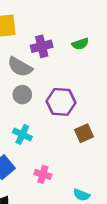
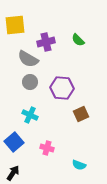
green semicircle: (80, 44) -> (78, 40), turned 64

